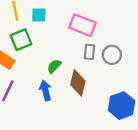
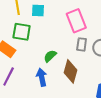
pink rectangle: (82, 25) -> (76, 21), turned 45
green square: (21, 40) -> (22, 32), turned 30

